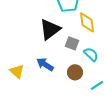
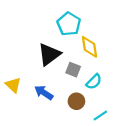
cyan semicircle: (91, 54) -> (94, 82), turned 91
yellow triangle: (17, 71) -> (13, 85), moved

